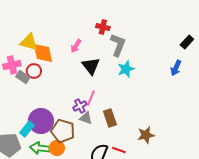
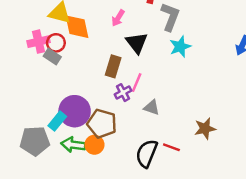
red circle: (34, 71) -> (56, 43), moved
gray triangle: (86, 118) -> (152, 107), moved
brown rectangle: (110, 118) -> (113, 66), moved, turned 36

